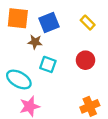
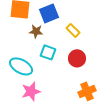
yellow rectangle: (88, 23) -> (73, 30), moved
red circle: (85, 60) -> (77, 58), moved

